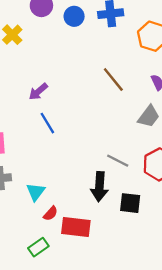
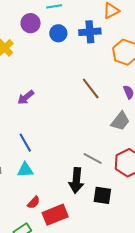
blue line: (47, 123) -> (25, 143), moved
cyan triangle: (36, 192) -> (25, 170), moved, turned 48
red rectangle: (76, 227) -> (55, 215), turned -30

